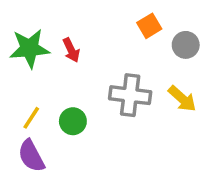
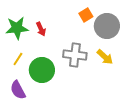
gray circle: (186, 45) -> (107, 26), size x1.6
yellow line: (31, 118) -> (18, 59), moved
green circle: (73, 121) -> (42, 70), size x1.6

